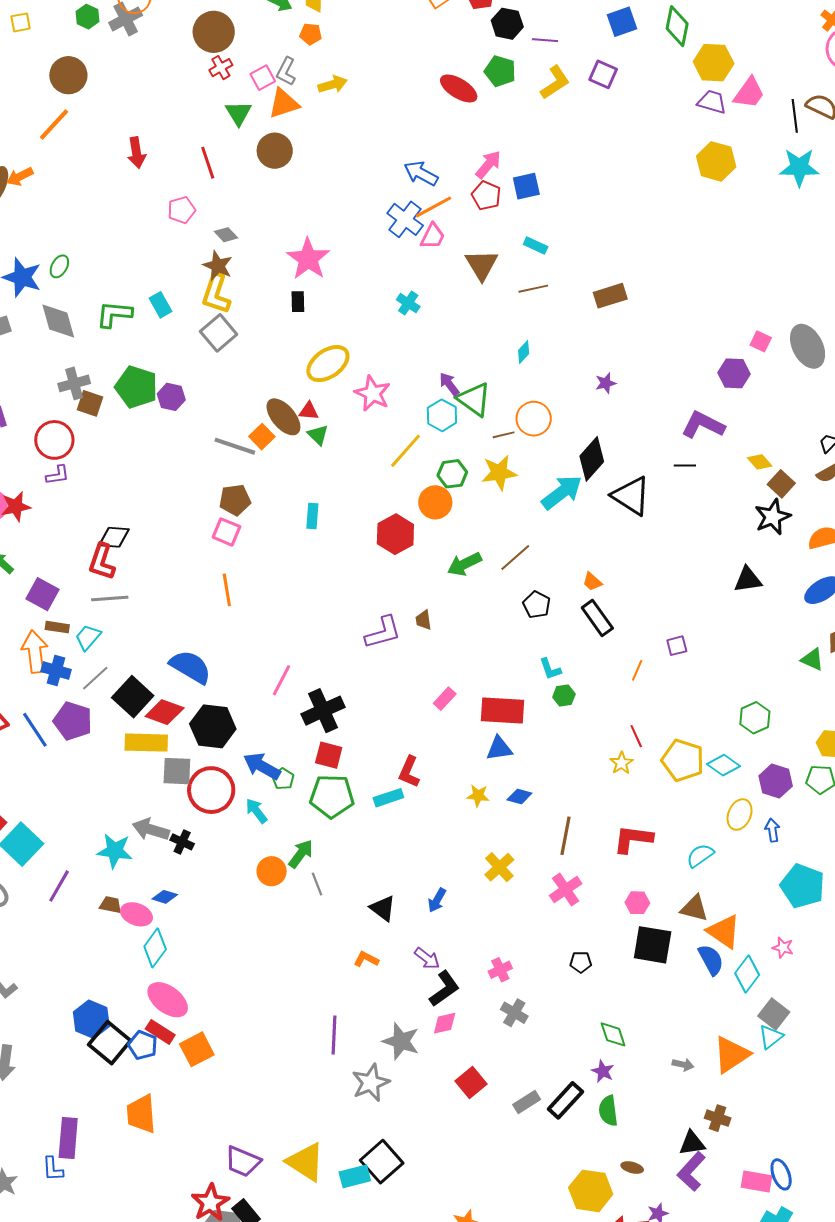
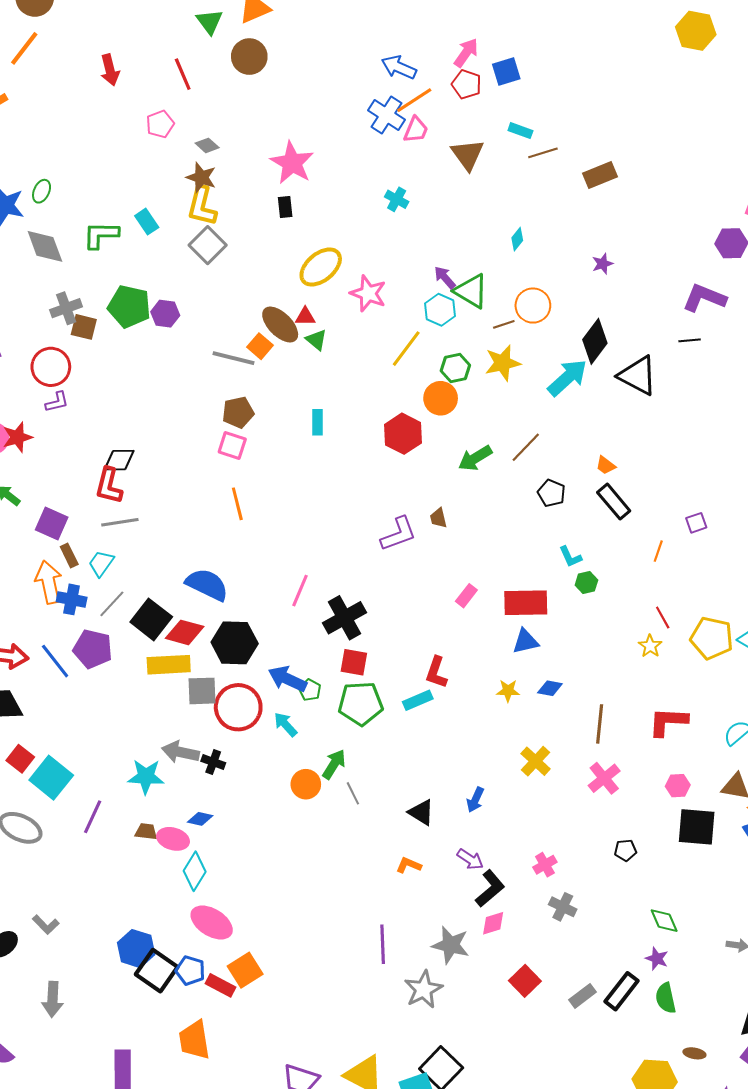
brown line: (533, 289) -> (543, 153), moved
brown rectangle: (57, 627) -> (69, 555), turned 60
red rectangle: (160, 1032) -> (220, 985), moved

